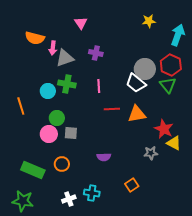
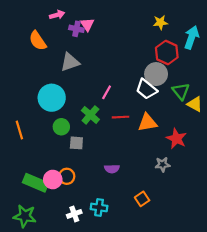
orange semicircle: (35, 38) -> (38, 41), turned 42
pink arrow: (53, 48) -> (57, 15), moved, turned -112
purple cross: (96, 53) -> (76, 29), moved
red hexagon: (171, 65) -> (167, 53), moved
green cross: (67, 84) -> (90, 115), moved, turned 30
pink line: (99, 86) -> (107, 92), turned 32
cyan circle: (48, 91) -> (52, 98), size x1.6
orange line: (21, 106) -> (19, 130), moved
pink circle: (49, 134) -> (53, 179), moved
yellow triangle: (174, 143) -> (195, 104), moved

